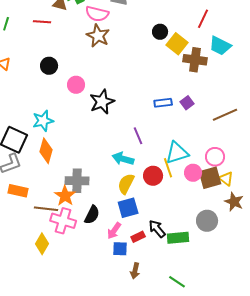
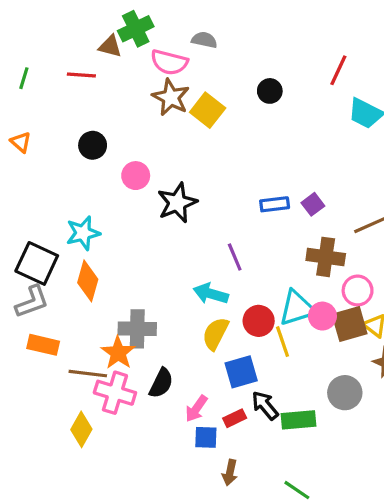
yellow square: (177, 44) -> (208, 110), moved
brown cross: (195, 60) -> (326, 257), moved
cyan triangle: (177, 153) -> (297, 308), moved
yellow line: (168, 168) -> (283, 342), moved
blue square: (128, 208) -> (241, 372), moved

